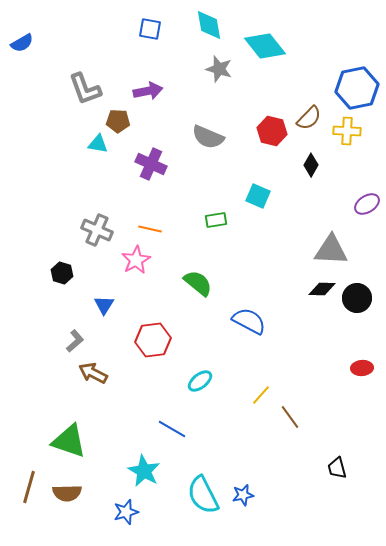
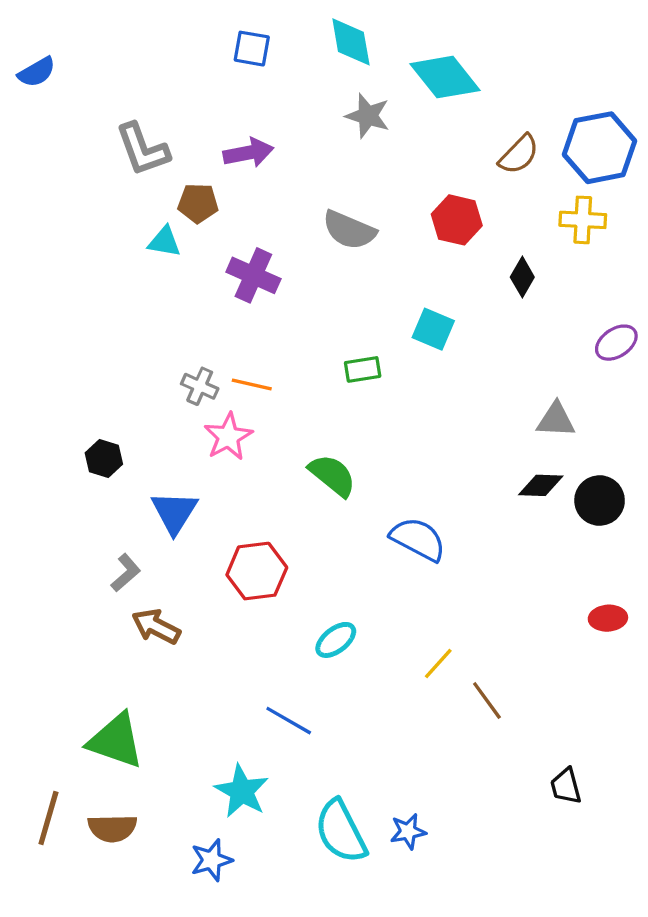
brown semicircle: (309, 118) -> (519, 154), moved
gray cross: (97, 230) -> (200, 386), moved, size x0.7
gray triangle: (331, 250) -> (556, 420), size x0.7
blue triangle: (104, 305) -> (174, 512), size x1.4

